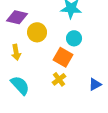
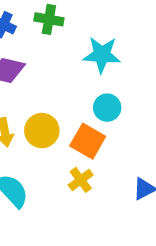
yellow circle: (37, 32) -> (42, 131), moved

